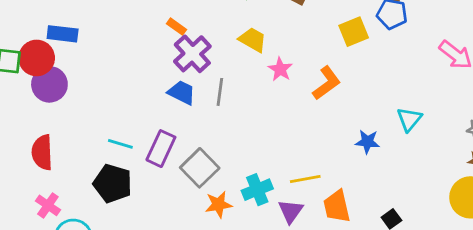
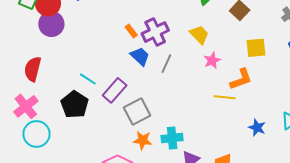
orange rectangle: (177, 27) -> (131, 31), moved
yellow square: (354, 32) -> (256, 48), moved
yellow line: (305, 179) -> (225, 97), moved
pink cross: (48, 205) -> (26, 106), size x1.4

